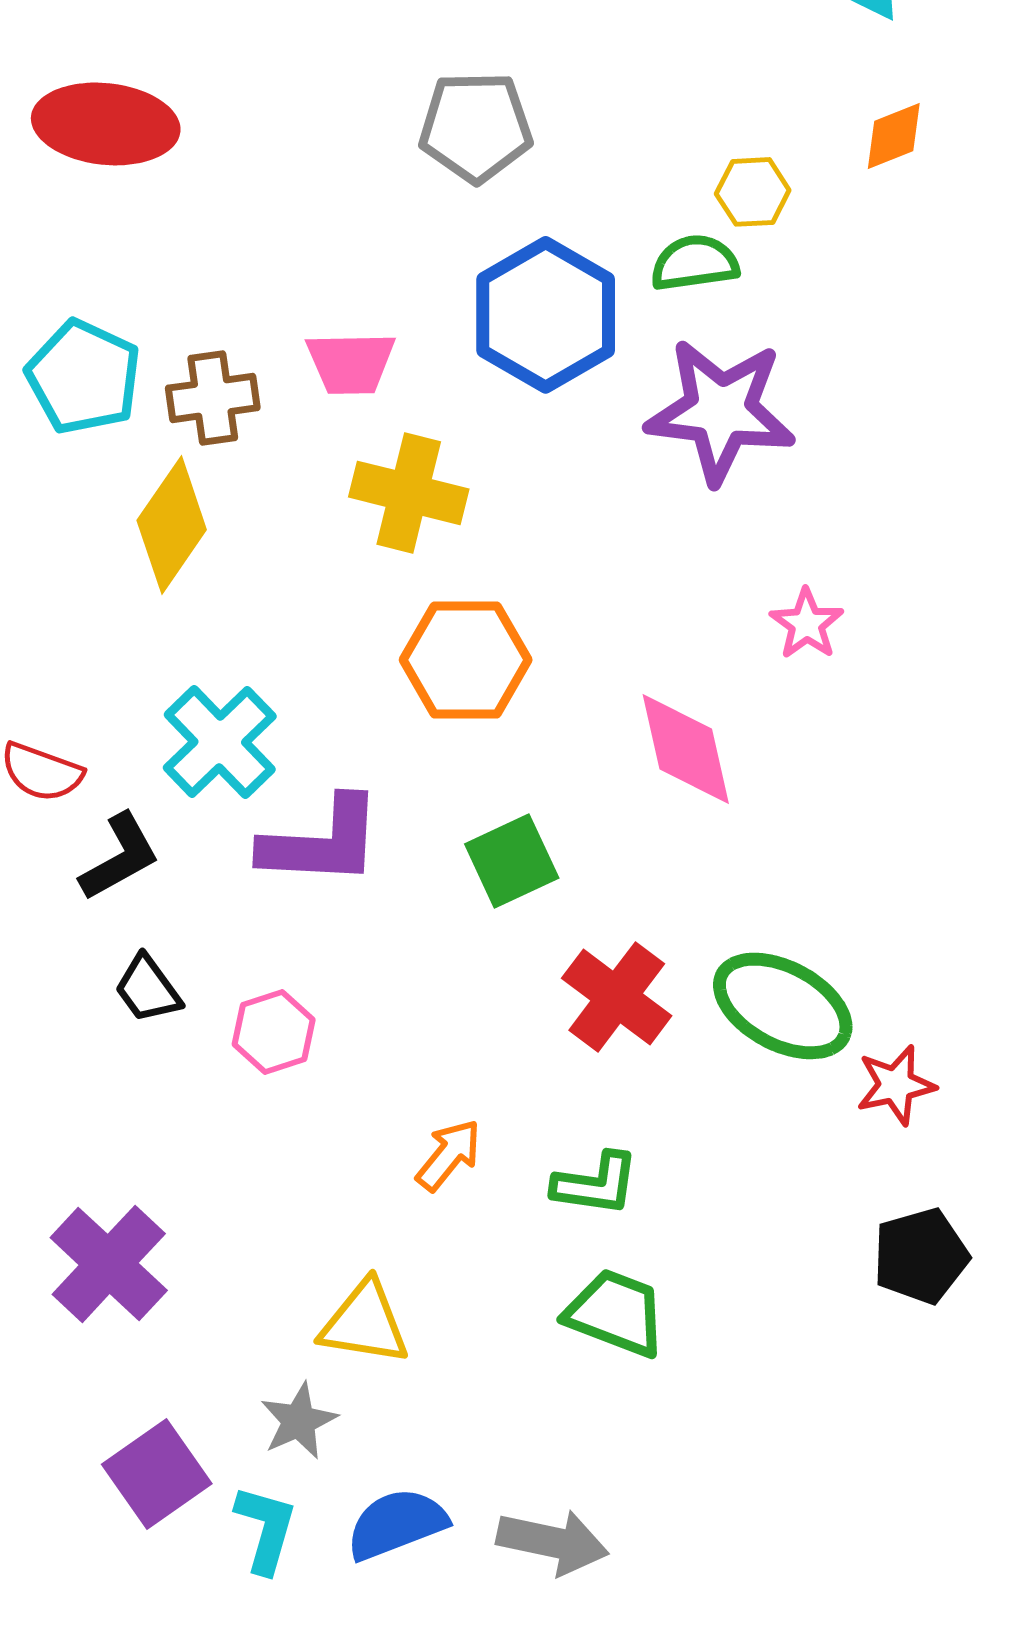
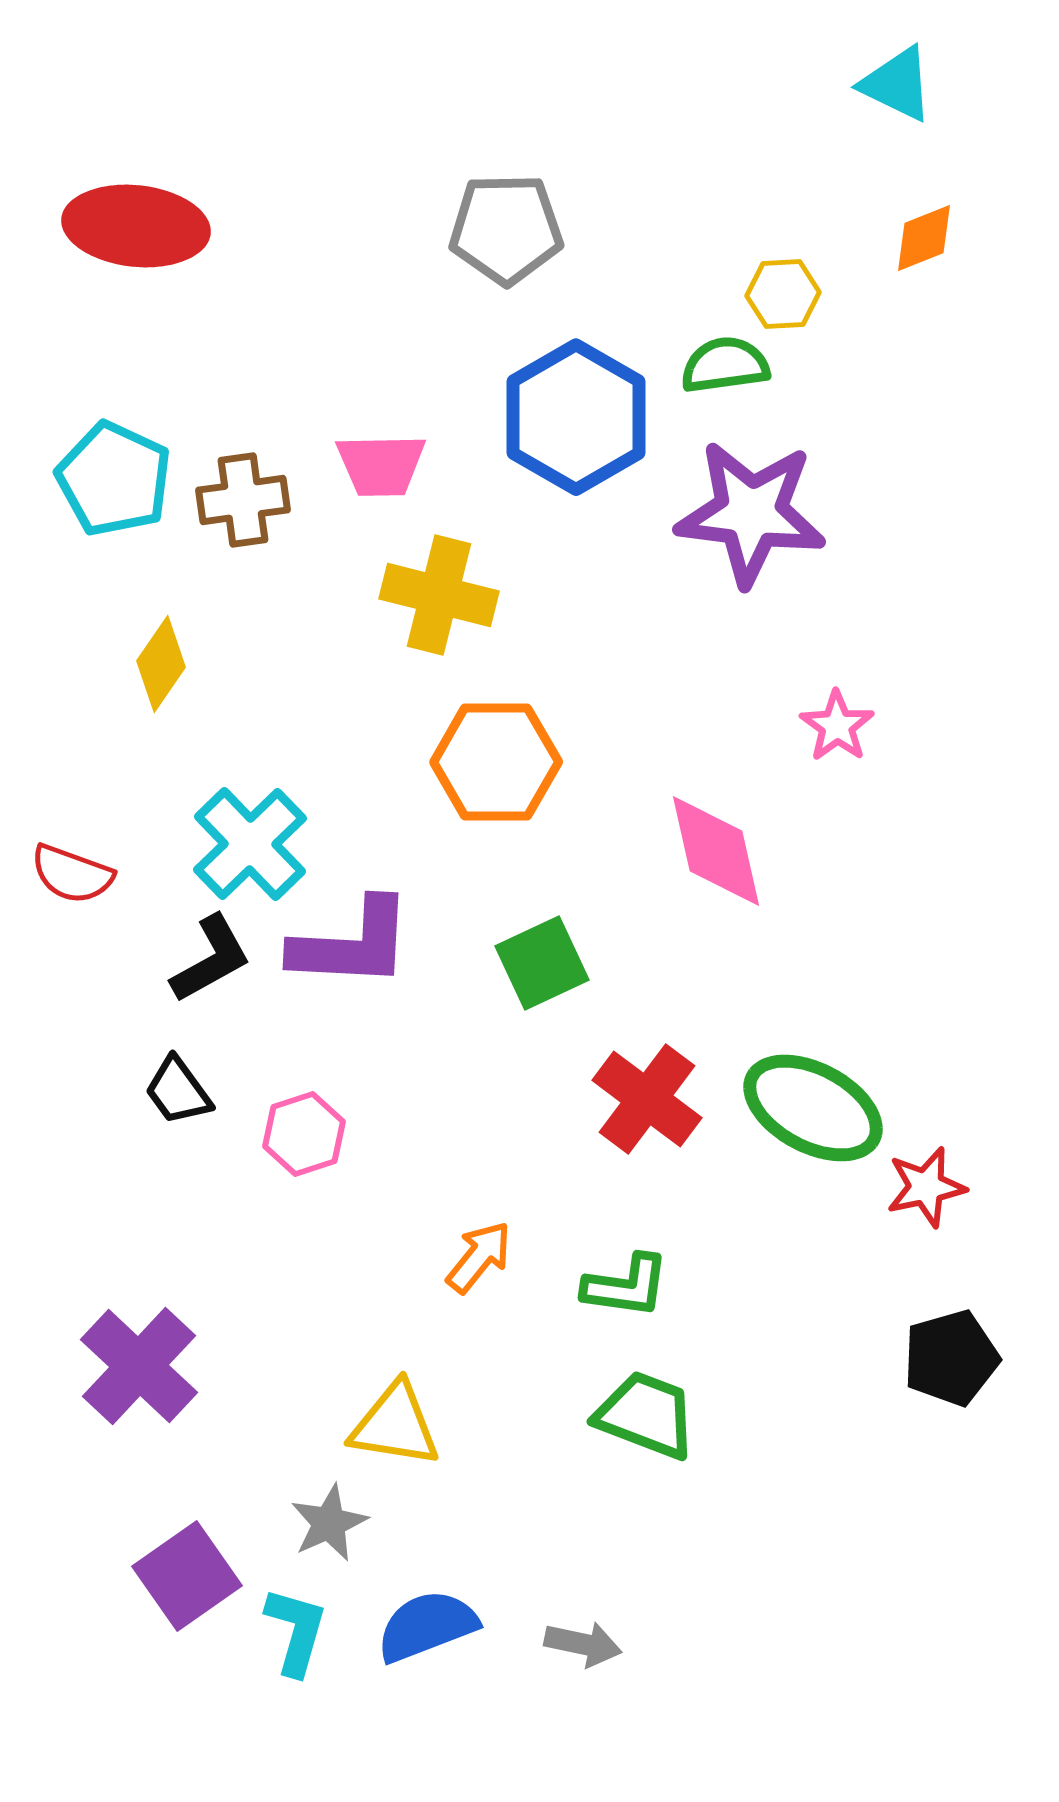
yellow diamond: (172, 525) -> (161, 664), moved, size x0.7
black L-shape: (120, 857) -> (211, 959), moved
gray arrow: (553, 1542) -> (583, 1644), size x0.7

